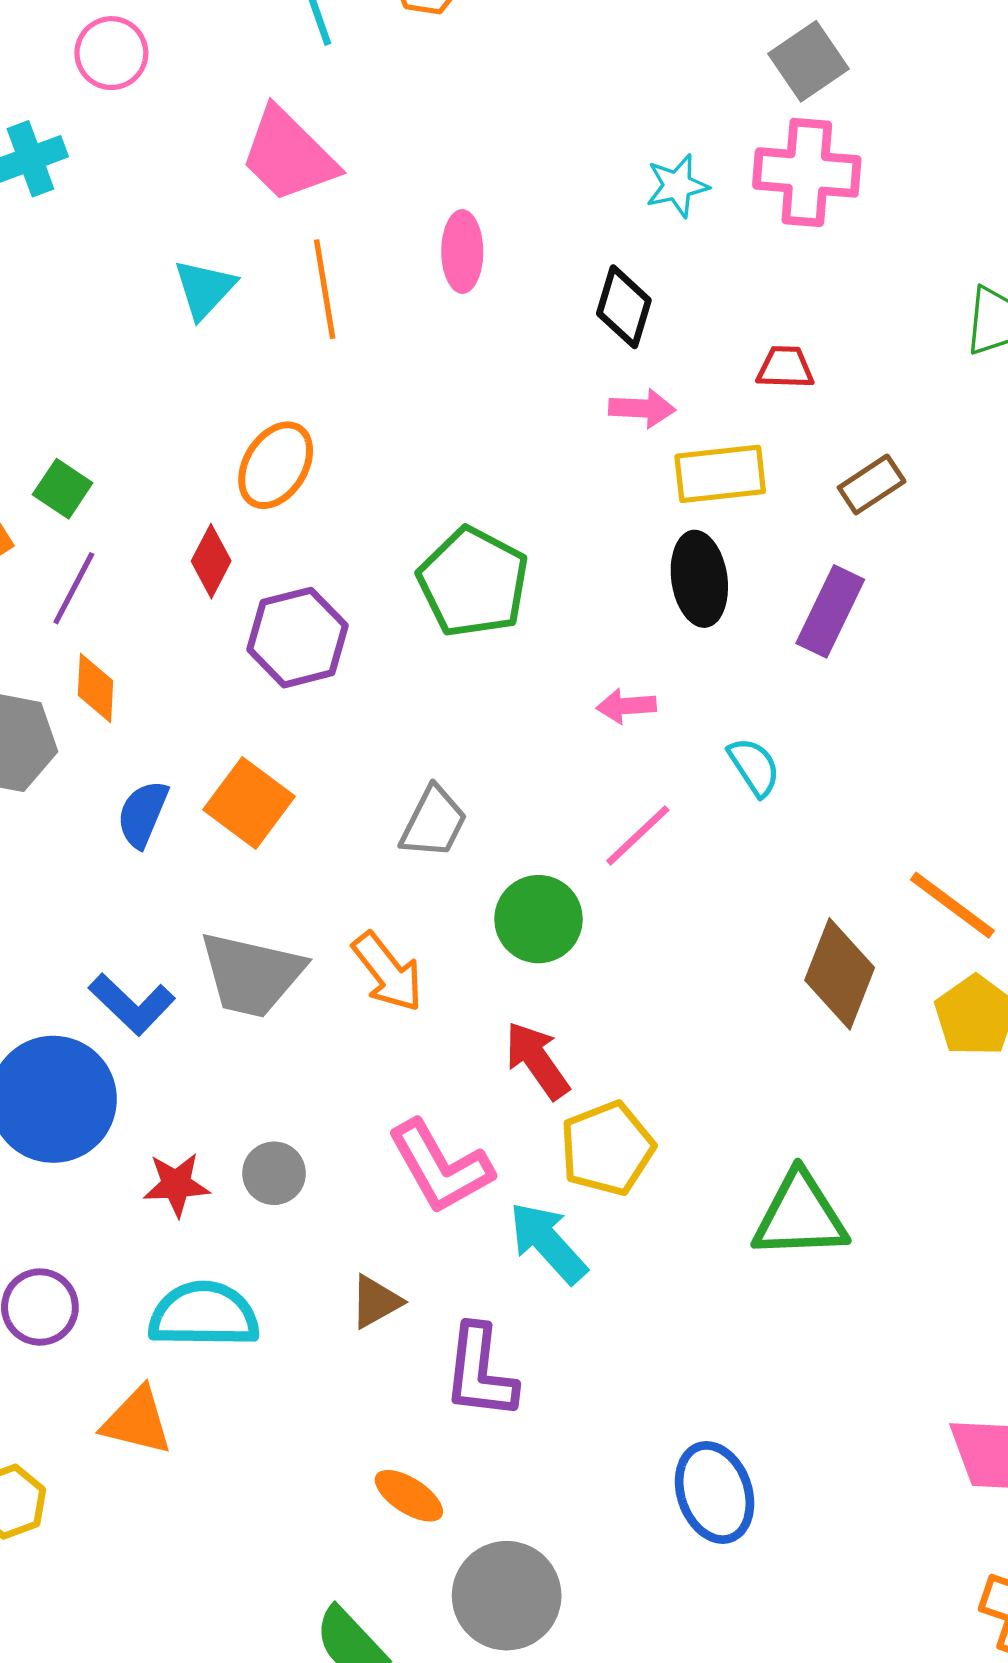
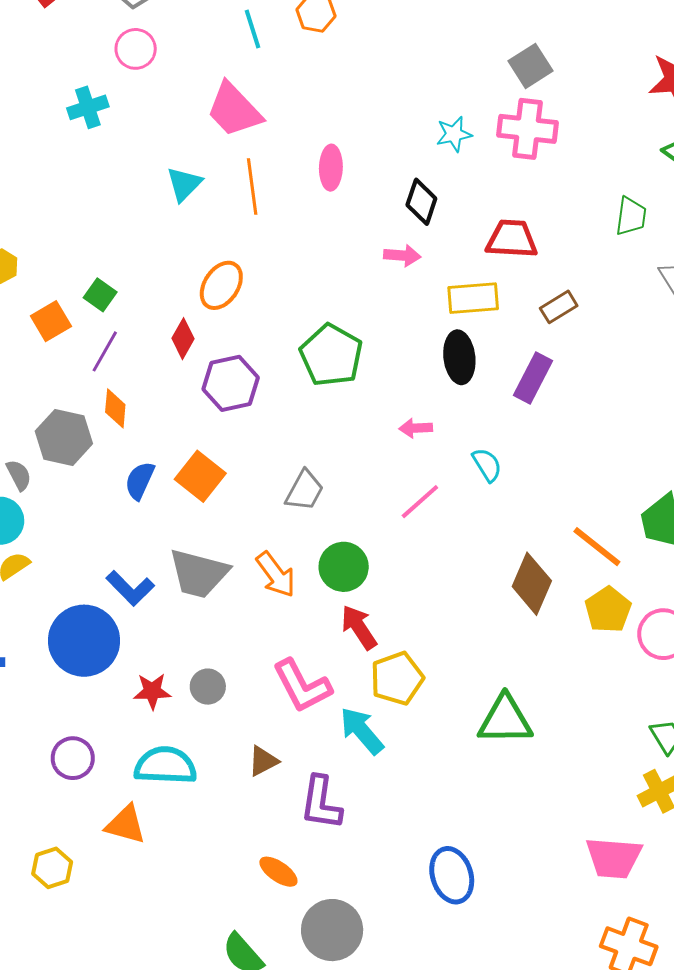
red trapezoid: (785, 367) -> (512, 239), size x1.6
pink arrow: (642, 408) -> (402, 255), moved
green circle: (539, 919) -> (344, 567), moved

